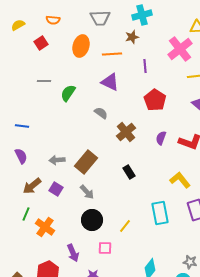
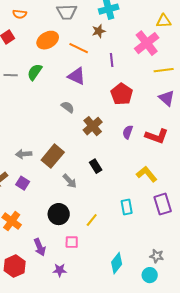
orange ellipse: (81, 46) -> (48, 40), turned 45
orange line: (112, 54) -> (79, 48), turned 30
green semicircle: (68, 93) -> (35, 72), moved
gray arrow: (87, 192) -> (70, 181), moved
cyan rectangle: (160, 213) -> (127, 207), size x0.7

